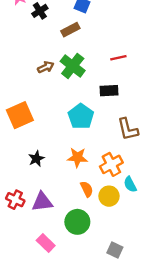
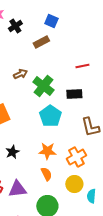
green cross: (73, 66) -> (43, 86), moved
cyan semicircle: (130, 184) -> (91, 196), moved, turned 32
orange semicircle: (87, 189) -> (46, 174), moved

